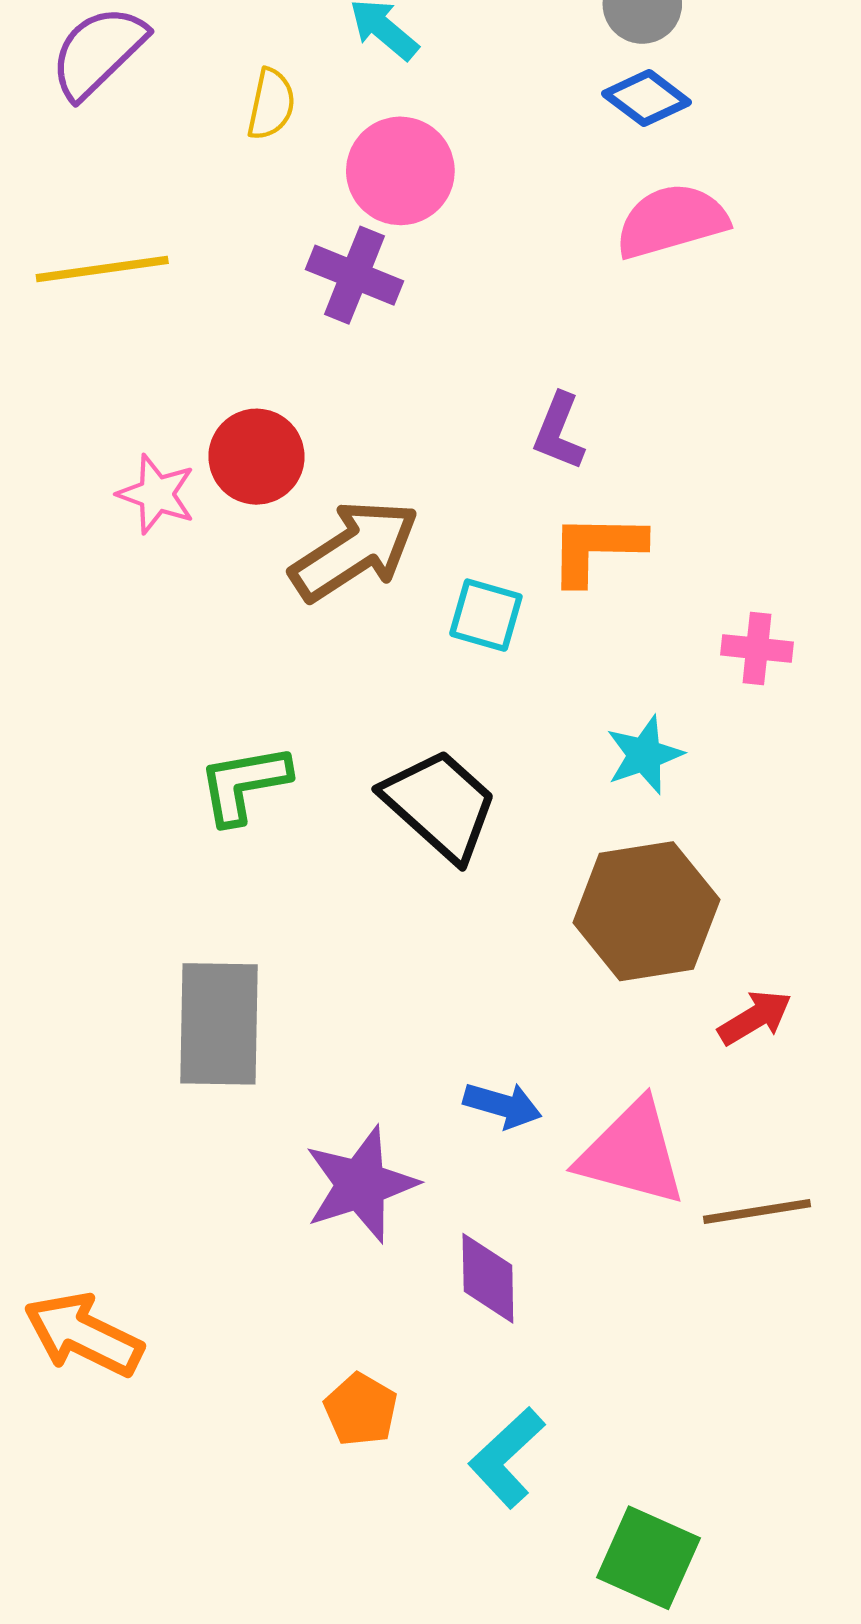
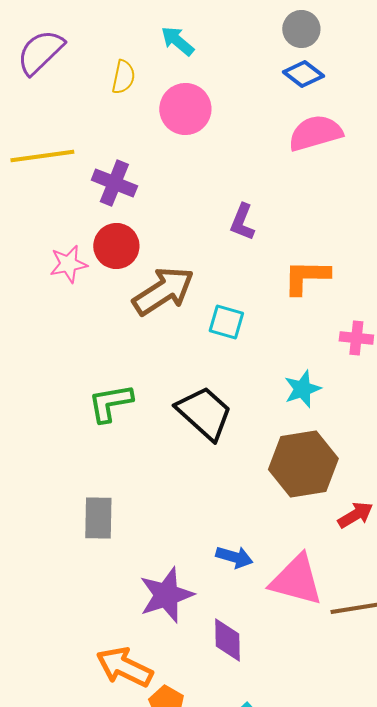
purple cross: (355, 275) -> (114, 183), moved
purple L-shape: (559, 432) -> (242, 222), moved
pink star: (156, 494) -> (68, 264), turned -30
orange L-shape: (596, 548) -> (306, 277), moved
gray rectangle: (219, 1024) -> (98, 518), size x0.7
orange arrow: (83, 1335) -> (124, 667), moved

